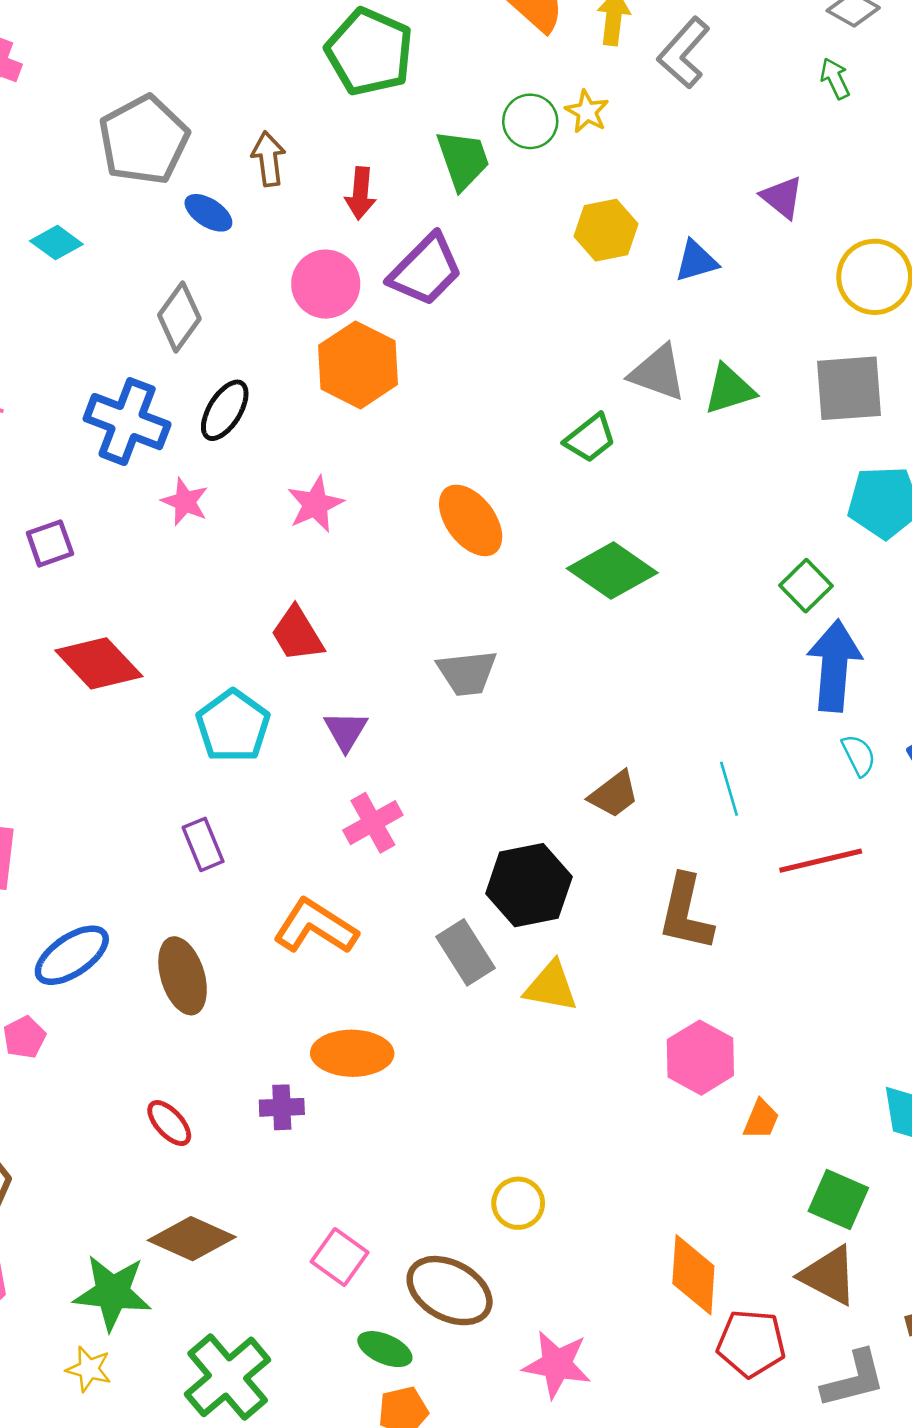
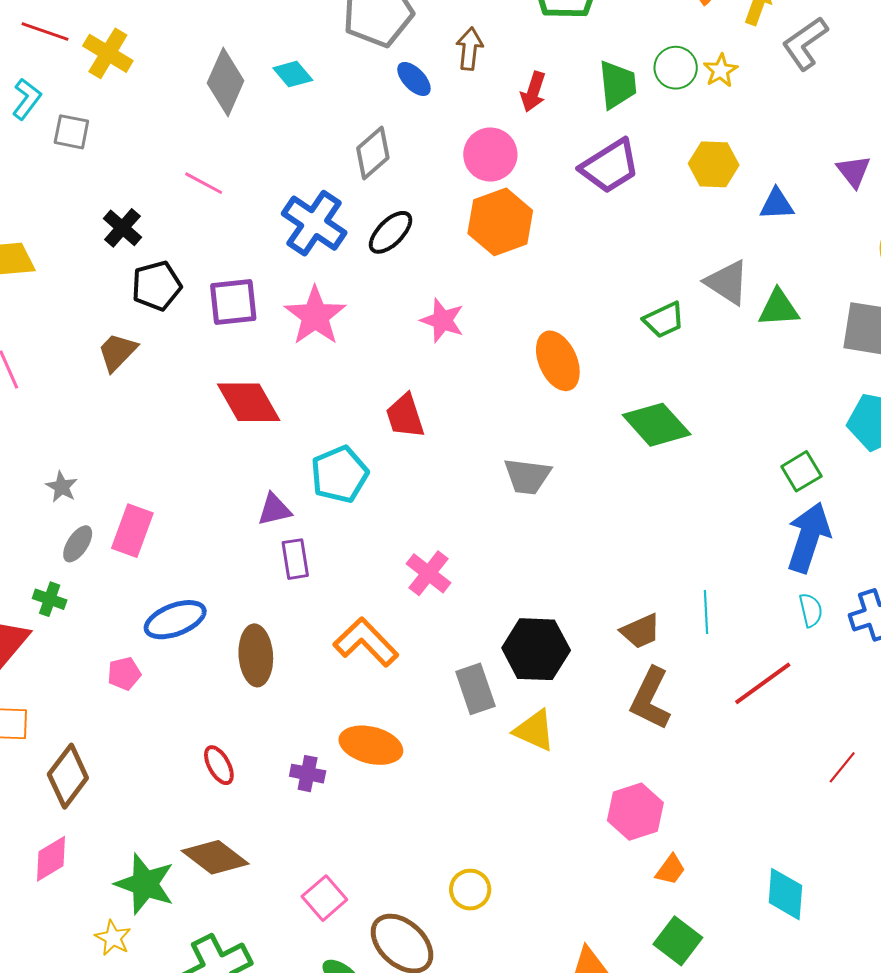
purple trapezoid: (426, 270) -> (610, 166), moved
pink star: (185, 502) -> (315, 316), moved, size x1.6
pink star: (315, 504) -> (442, 320), turned 30
purple square: (50, 543) -> (233, 302), size x1.4
purple triangle: (346, 731) -> (274, 510), moved, turned 33
brown trapezoid: (614, 794) -> (641, 631), moved
pink cross: (373, 823) -> (429, 573), turned -36
red line: (821, 861) -> (763, 683), turned -36
green square: (838, 1200) -> (678, 941), moved

